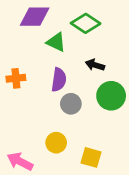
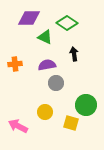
black arrow: (95, 65) -> (74, 54), turned 64
purple semicircle: (59, 80) -> (47, 65), turned -108
green circle: (111, 96) -> (86, 105), moved

